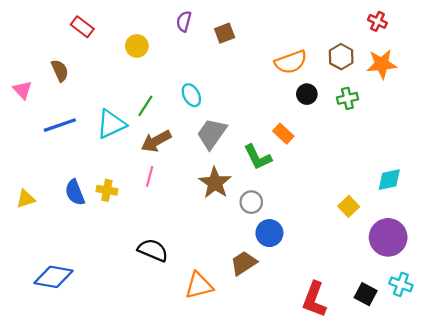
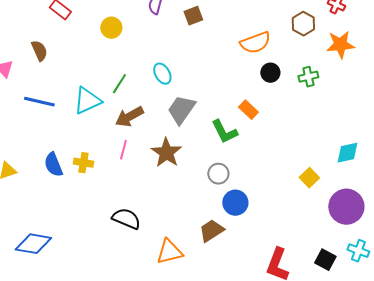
brown hexagon: (341, 57) -> (303, 24), moved
blue line: (60, 125) -> (39, 102), turned 32
brown star: (215, 183) -> (166, 153), moved

